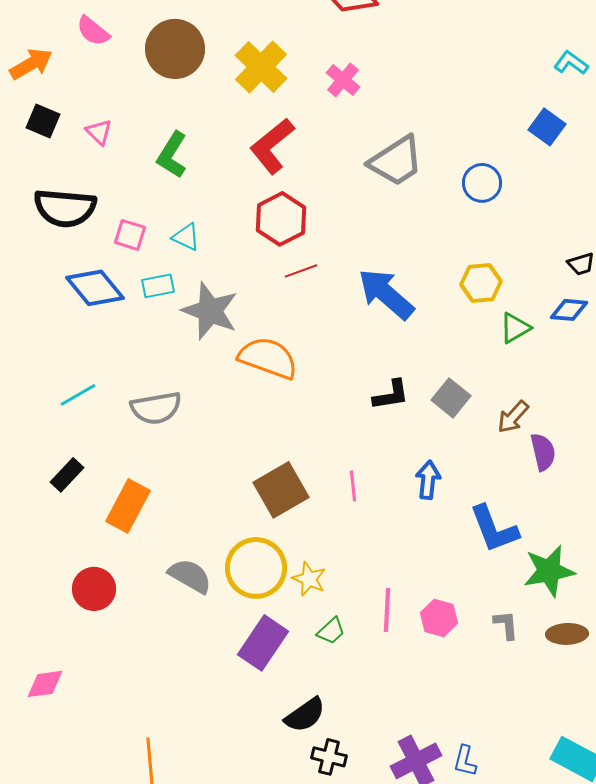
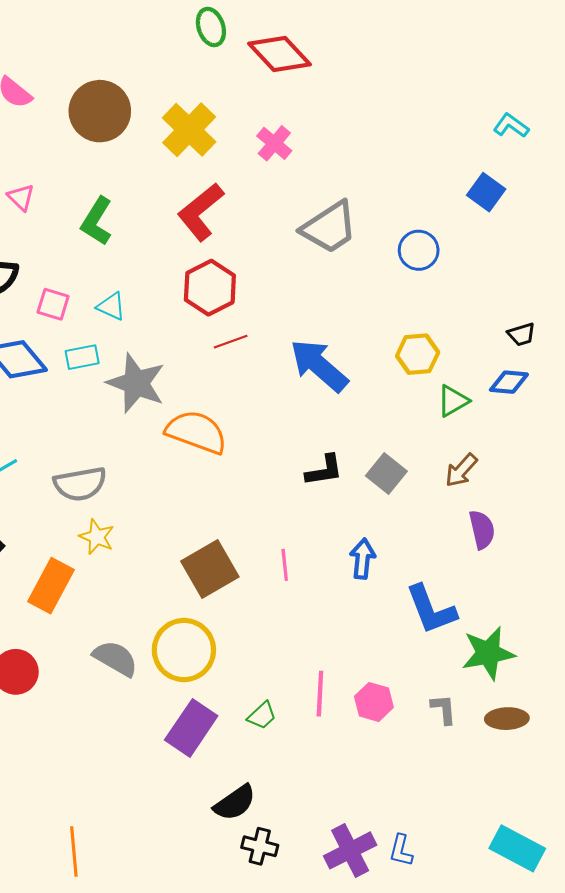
brown arrow: (513, 417) -> (461, 470), moved
yellow star: (309, 579) -> (97, 537), moved

